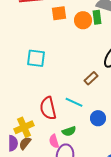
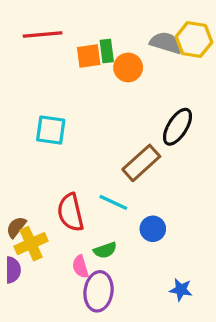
green rectangle: (97, 17) -> (107, 51), moved
brown rectangle: (91, 78) -> (141, 163), size x1.6
brown semicircle: (25, 143) -> (16, 227), moved

